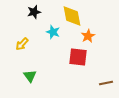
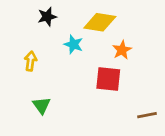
yellow diamond: (72, 16) -> (100, 22), turned -70
yellow arrow: (22, 44) -> (30, 61), turned 144

